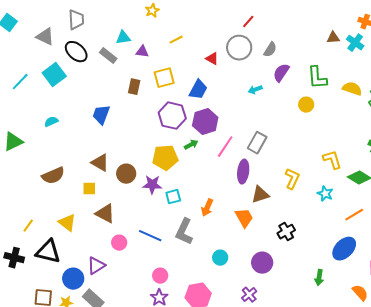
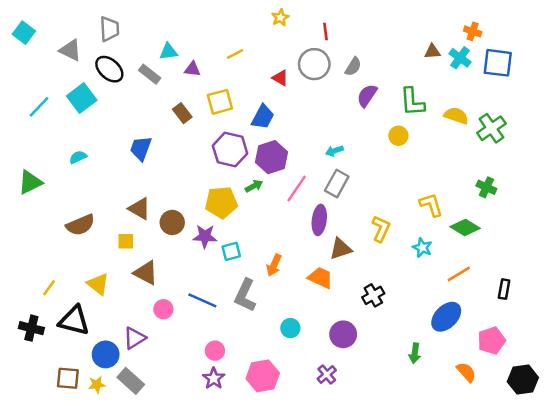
yellow star: (152, 11) -> (280, 18), moved
red line: (248, 22) -> (326, 31), turned -48
brown rectangle: (134, 87) -> (182, 113), turned -49
cyan arrow: (255, 90) -> (334, 151), moved
orange trapezoid: (244, 218) -> (321, 278), turned -35

